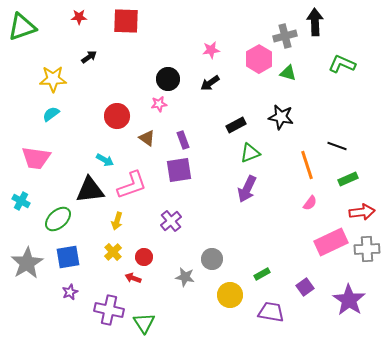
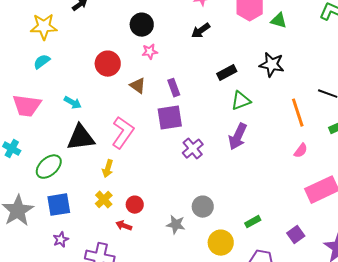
black circle: (168, 79) -> (142, 25), moved
cyan arrow: (105, 160) -> (73, 103), moved
pink L-shape: (132, 185) -> (123, 133), turned -36
purple cross: (171, 221) -> (193, 149), moved

